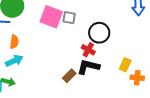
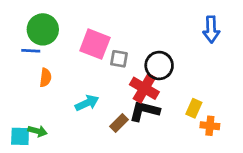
gray square: (69, 18) -> (119, 59), moved
red cross: (88, 50) -> (144, 88), size x1.5
cyan arrow: (14, 61) -> (87, 103), moved

